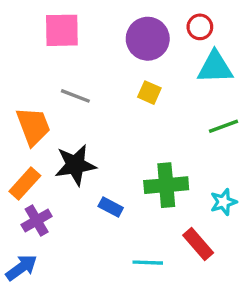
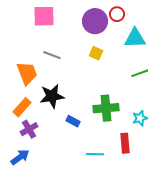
red circle: (200, 27) -> (117, 14), moved
red rectangle: (198, 244) -> (125, 143), turned 36

